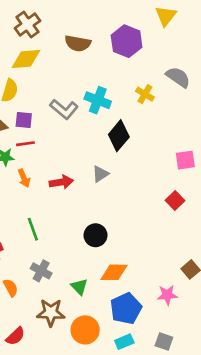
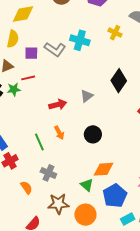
purple square: (24, 120) -> (31, 53), moved
black diamond: (119, 136) -> (119, 81), moved
orange arrow: (24, 178) -> (59, 133), moved
black circle: (95, 235) -> (93, 134), moved
green triangle: (79, 287) -> (87, 185), moved
cyan rectangle: (124, 342) -> (128, 219), moved

